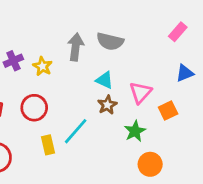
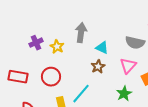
gray semicircle: (110, 41) -> (135, 43), moved
cyan triangle: (105, 80) -> (102, 48), moved
brown star: (107, 105) -> (98, 67), moved

